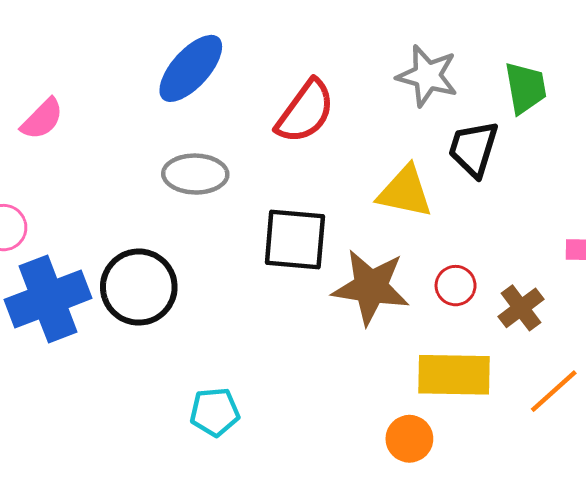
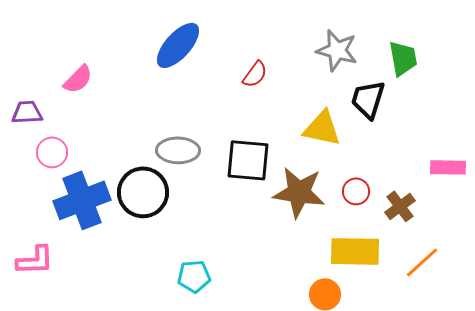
red semicircle: (305, 112) -> (255, 74), size x0.6
gray ellipse: (195, 174) -> (178, 150), moved

